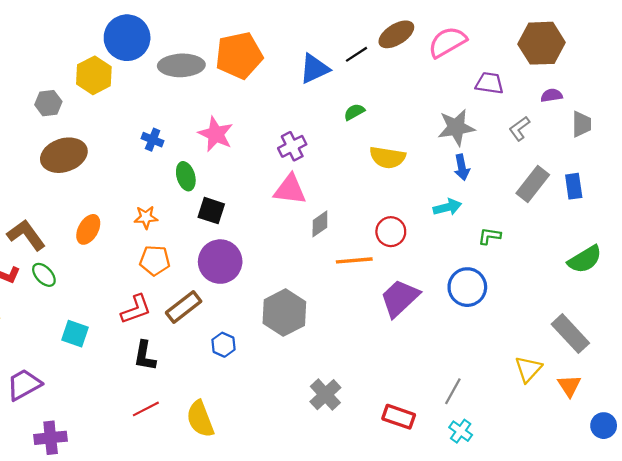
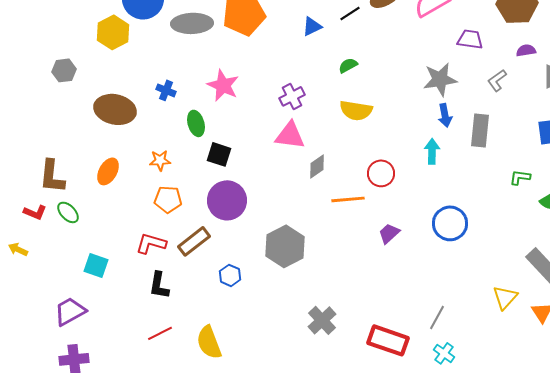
blue triangle: (314, 69) -> (312, 26), size x0.7
gray hexagon: (48, 103) -> (64, 70), moved
brown ellipse: (64, 155) -> (115, 109), moved, turned 30
yellow semicircle: (387, 157) -> (356, 110), moved
gray rectangle: (533, 184) -> (480, 130), moved, turned -32
cyan arrow: (447, 207) -> (432, 151), turned -75
brown L-shape: (26, 235) -> (52, 176), turned -138
green L-shape: (489, 236) -> (520, 177), moved
purple trapezoid: (400, 298) -> (389, 233), size x0.6
red L-shape: (136, 309) -> (151, 243), turned -144
purple trapezoid: (24, 385) -> (70, 311), moved
red rectangle: (399, 417) -> (388, 340), size x1.4

